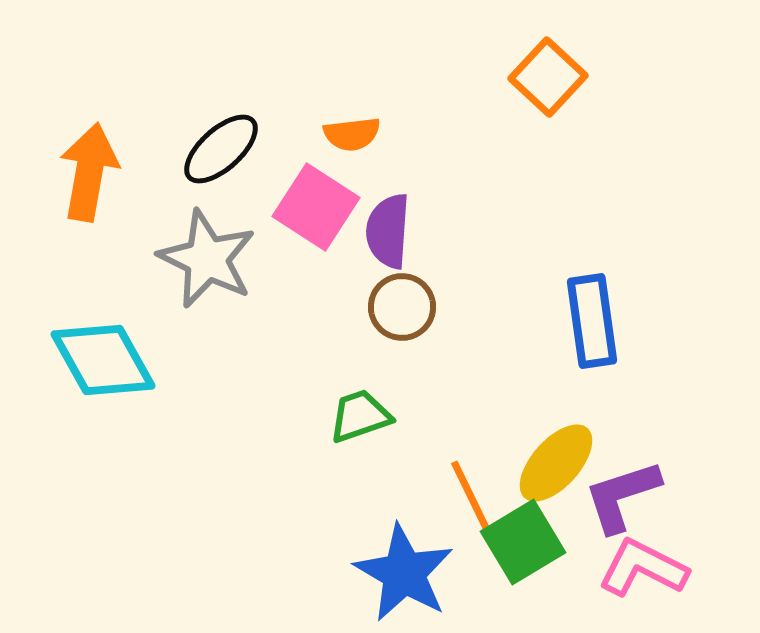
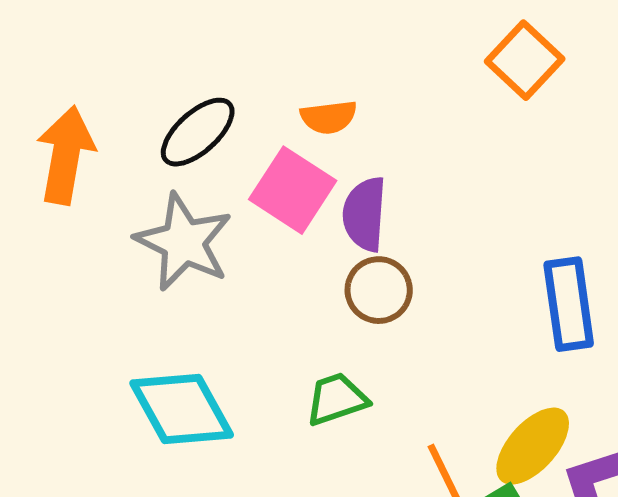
cyan diamond: (103, 360) -> (182, 409), moved

